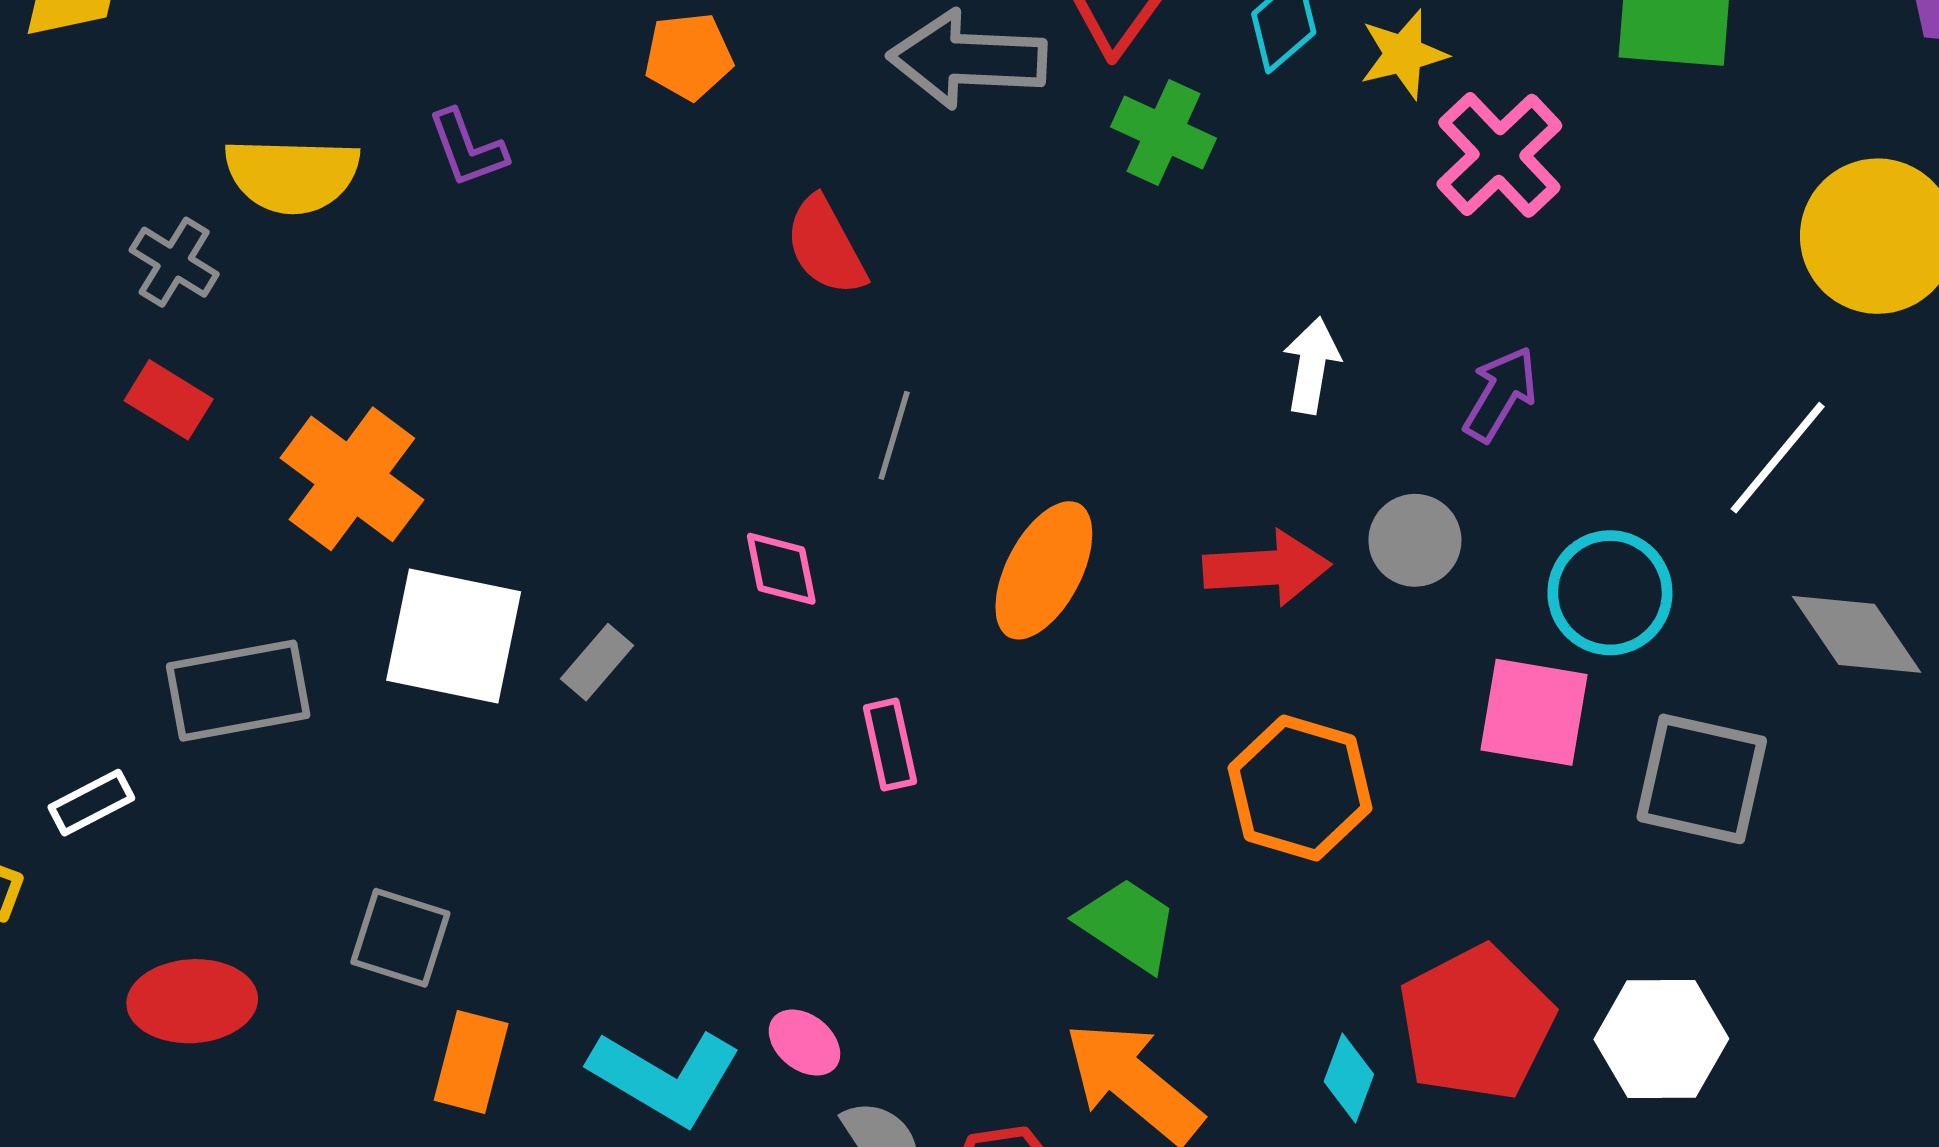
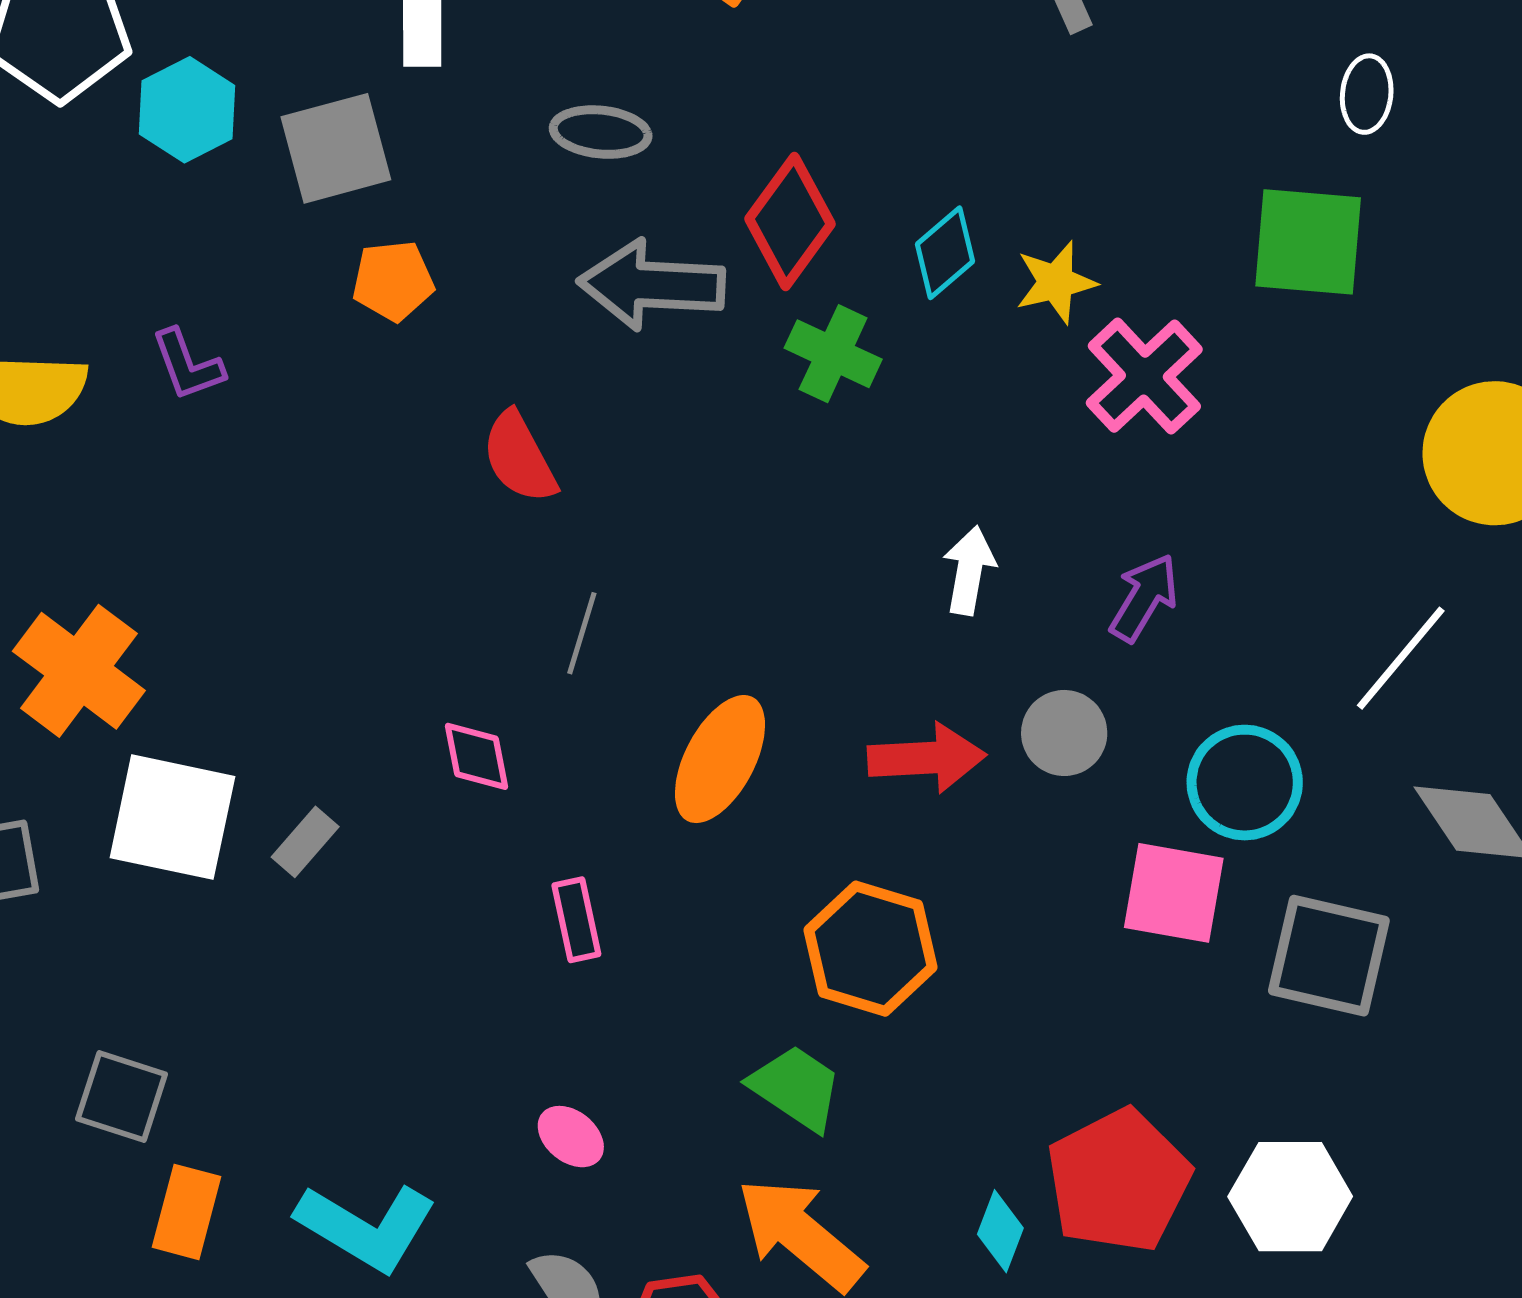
orange hexagon: (1300, 788) -> (870, 949), moved
pink ellipse: (804, 1043) -> (571, 1137), moved

